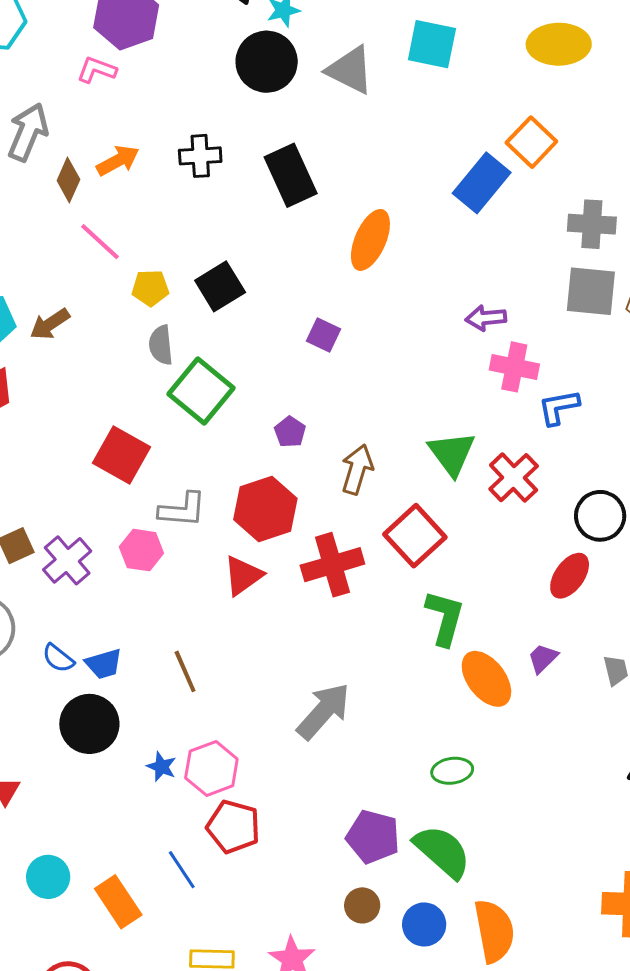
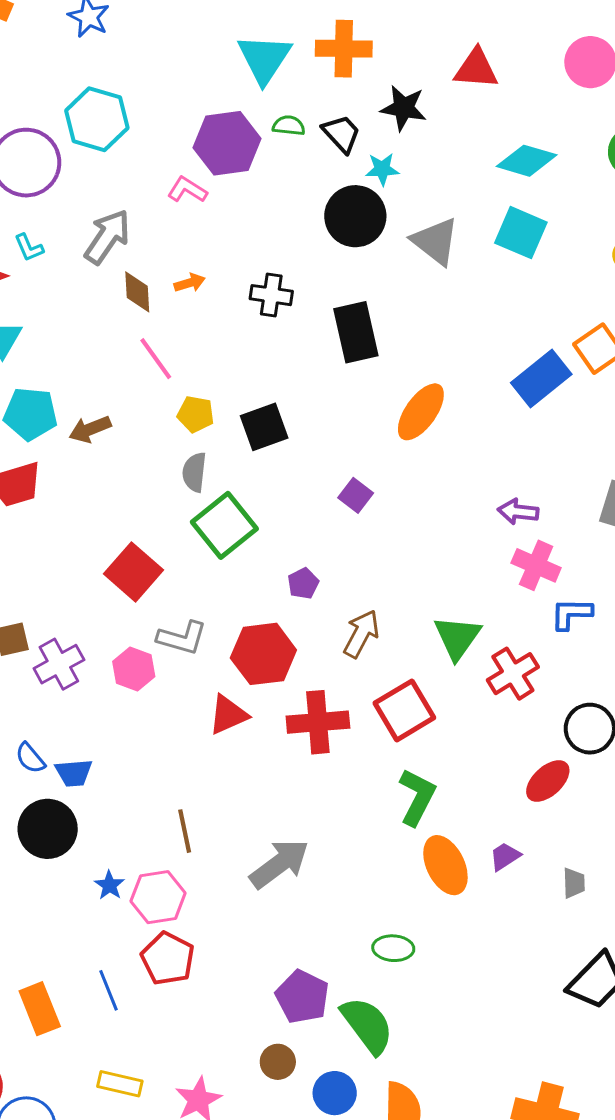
orange arrow: (118, 161) -> (190, 283), size x0.7
brown diamond: (68, 180) -> (137, 292), turned -39
brown line: (185, 671) -> (185, 831), moved

